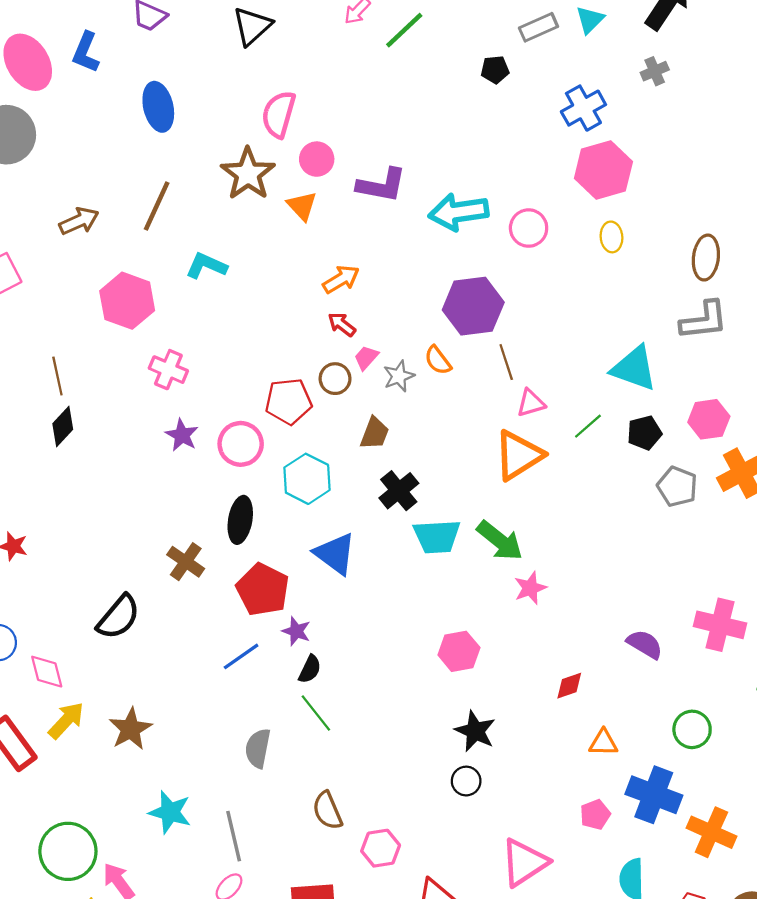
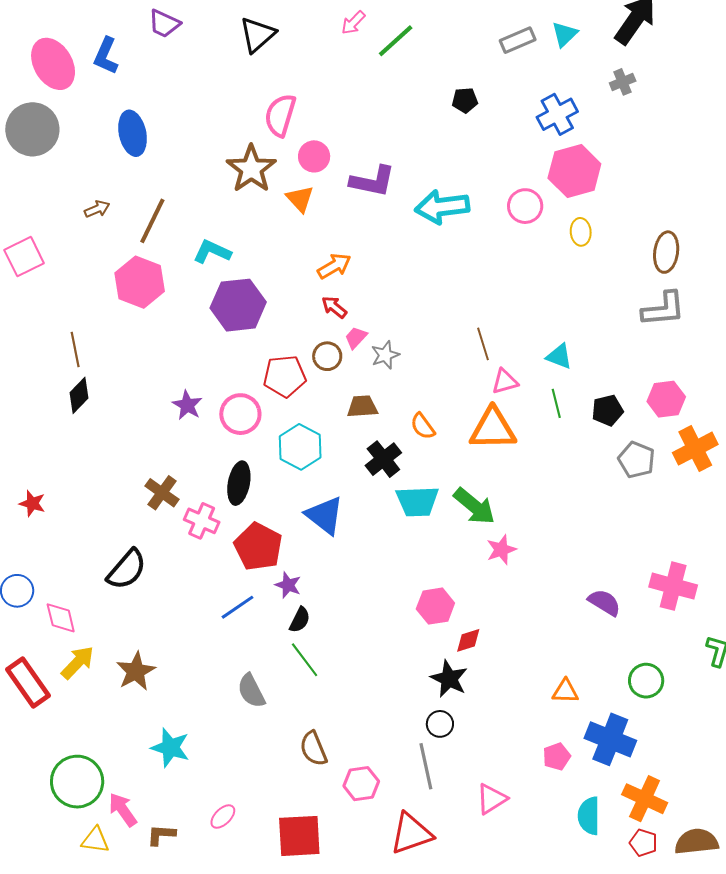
black pentagon: (495, 70) -> (465, 100), moved
blue ellipse: (158, 107) -> (133, 133), moved
brown line: (157, 206) -> (152, 221), moved
brown arrow: (79, 221) -> (97, 209), size x0.7
pink circle: (529, 228) -> (525, 206), moved
purple hexagon: (473, 306) -> (238, 305), moved
orange semicircle: (438, 360) -> (423, 426), moved
cyan triangle: (634, 368) -> (559, 356), moved, size x0.6
pink cross: (168, 370) -> (202, 521), moved
green line: (588, 426) -> (556, 403), turned -64
brown trapezoid: (375, 433) -> (362, 406), turned -116
orange triangle: (519, 455) -> (493, 429), turned 30
brown cross: (186, 562) -> (162, 493), moved
red diamond: (569, 686) -> (468, 640), moved
gray semicircle: (258, 748) -> (251, 691), turned -39
orange cross: (711, 832) -> (645, 799), moved
gray line: (234, 836) -> (426, 766), moved
pink triangle: (524, 862) -> (492, 799), size x0.7

